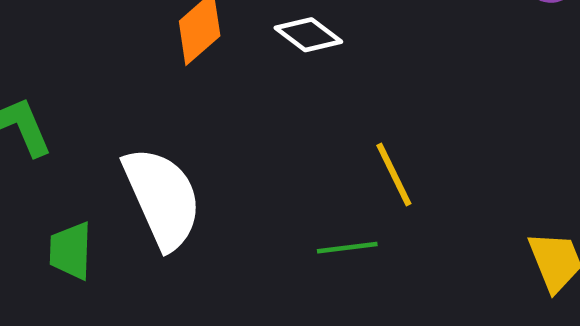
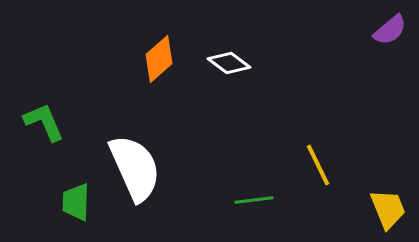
yellow line: (394, 175) -> (318, 165), moved

